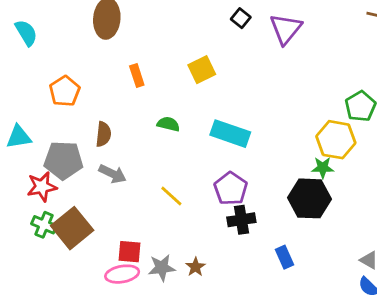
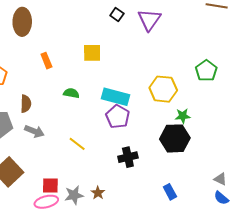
yellow square: (202, 70) -> (92, 53), turned 30
yellow hexagon: (336, 140) -> (163, 89), moved
purple pentagon: (231, 189) -> (118, 117), moved
blue rectangle: (284, 257) -> (170, 192), moved

